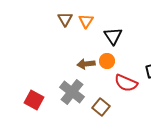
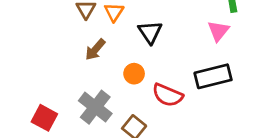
orange circle: (107, 61) -> (134, 74), moved
brown arrow: (86, 64) -> (95, 50), moved, turned -42

